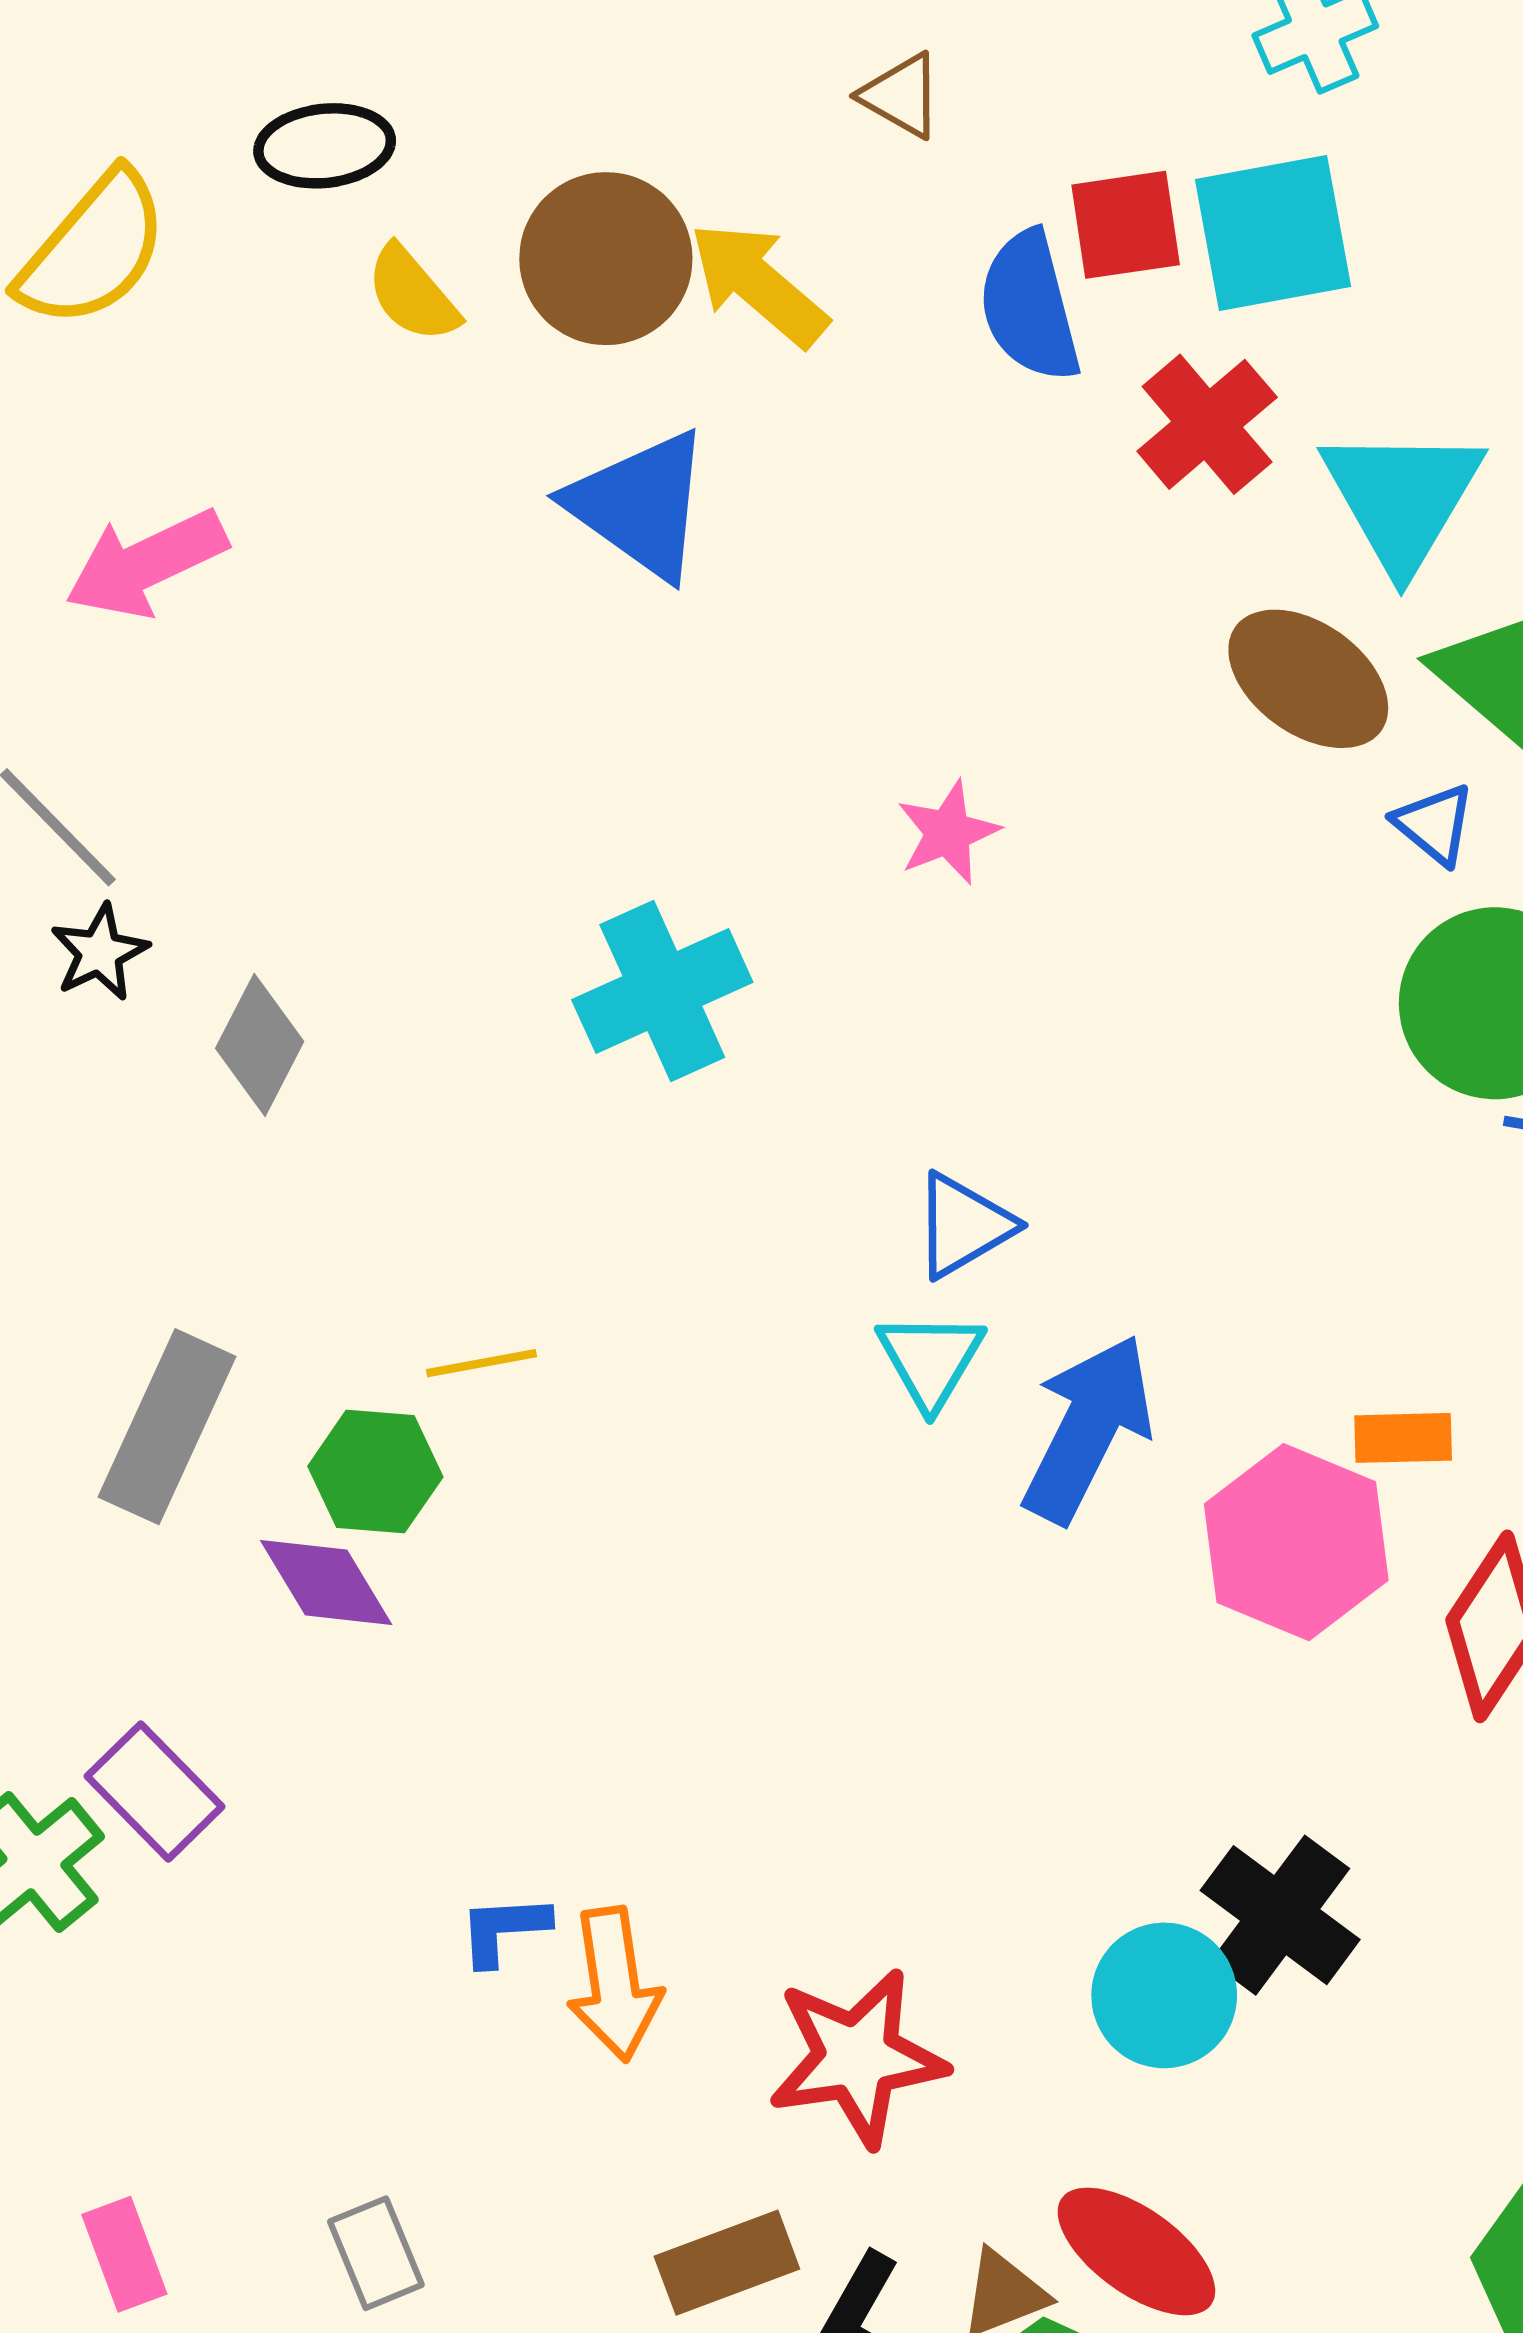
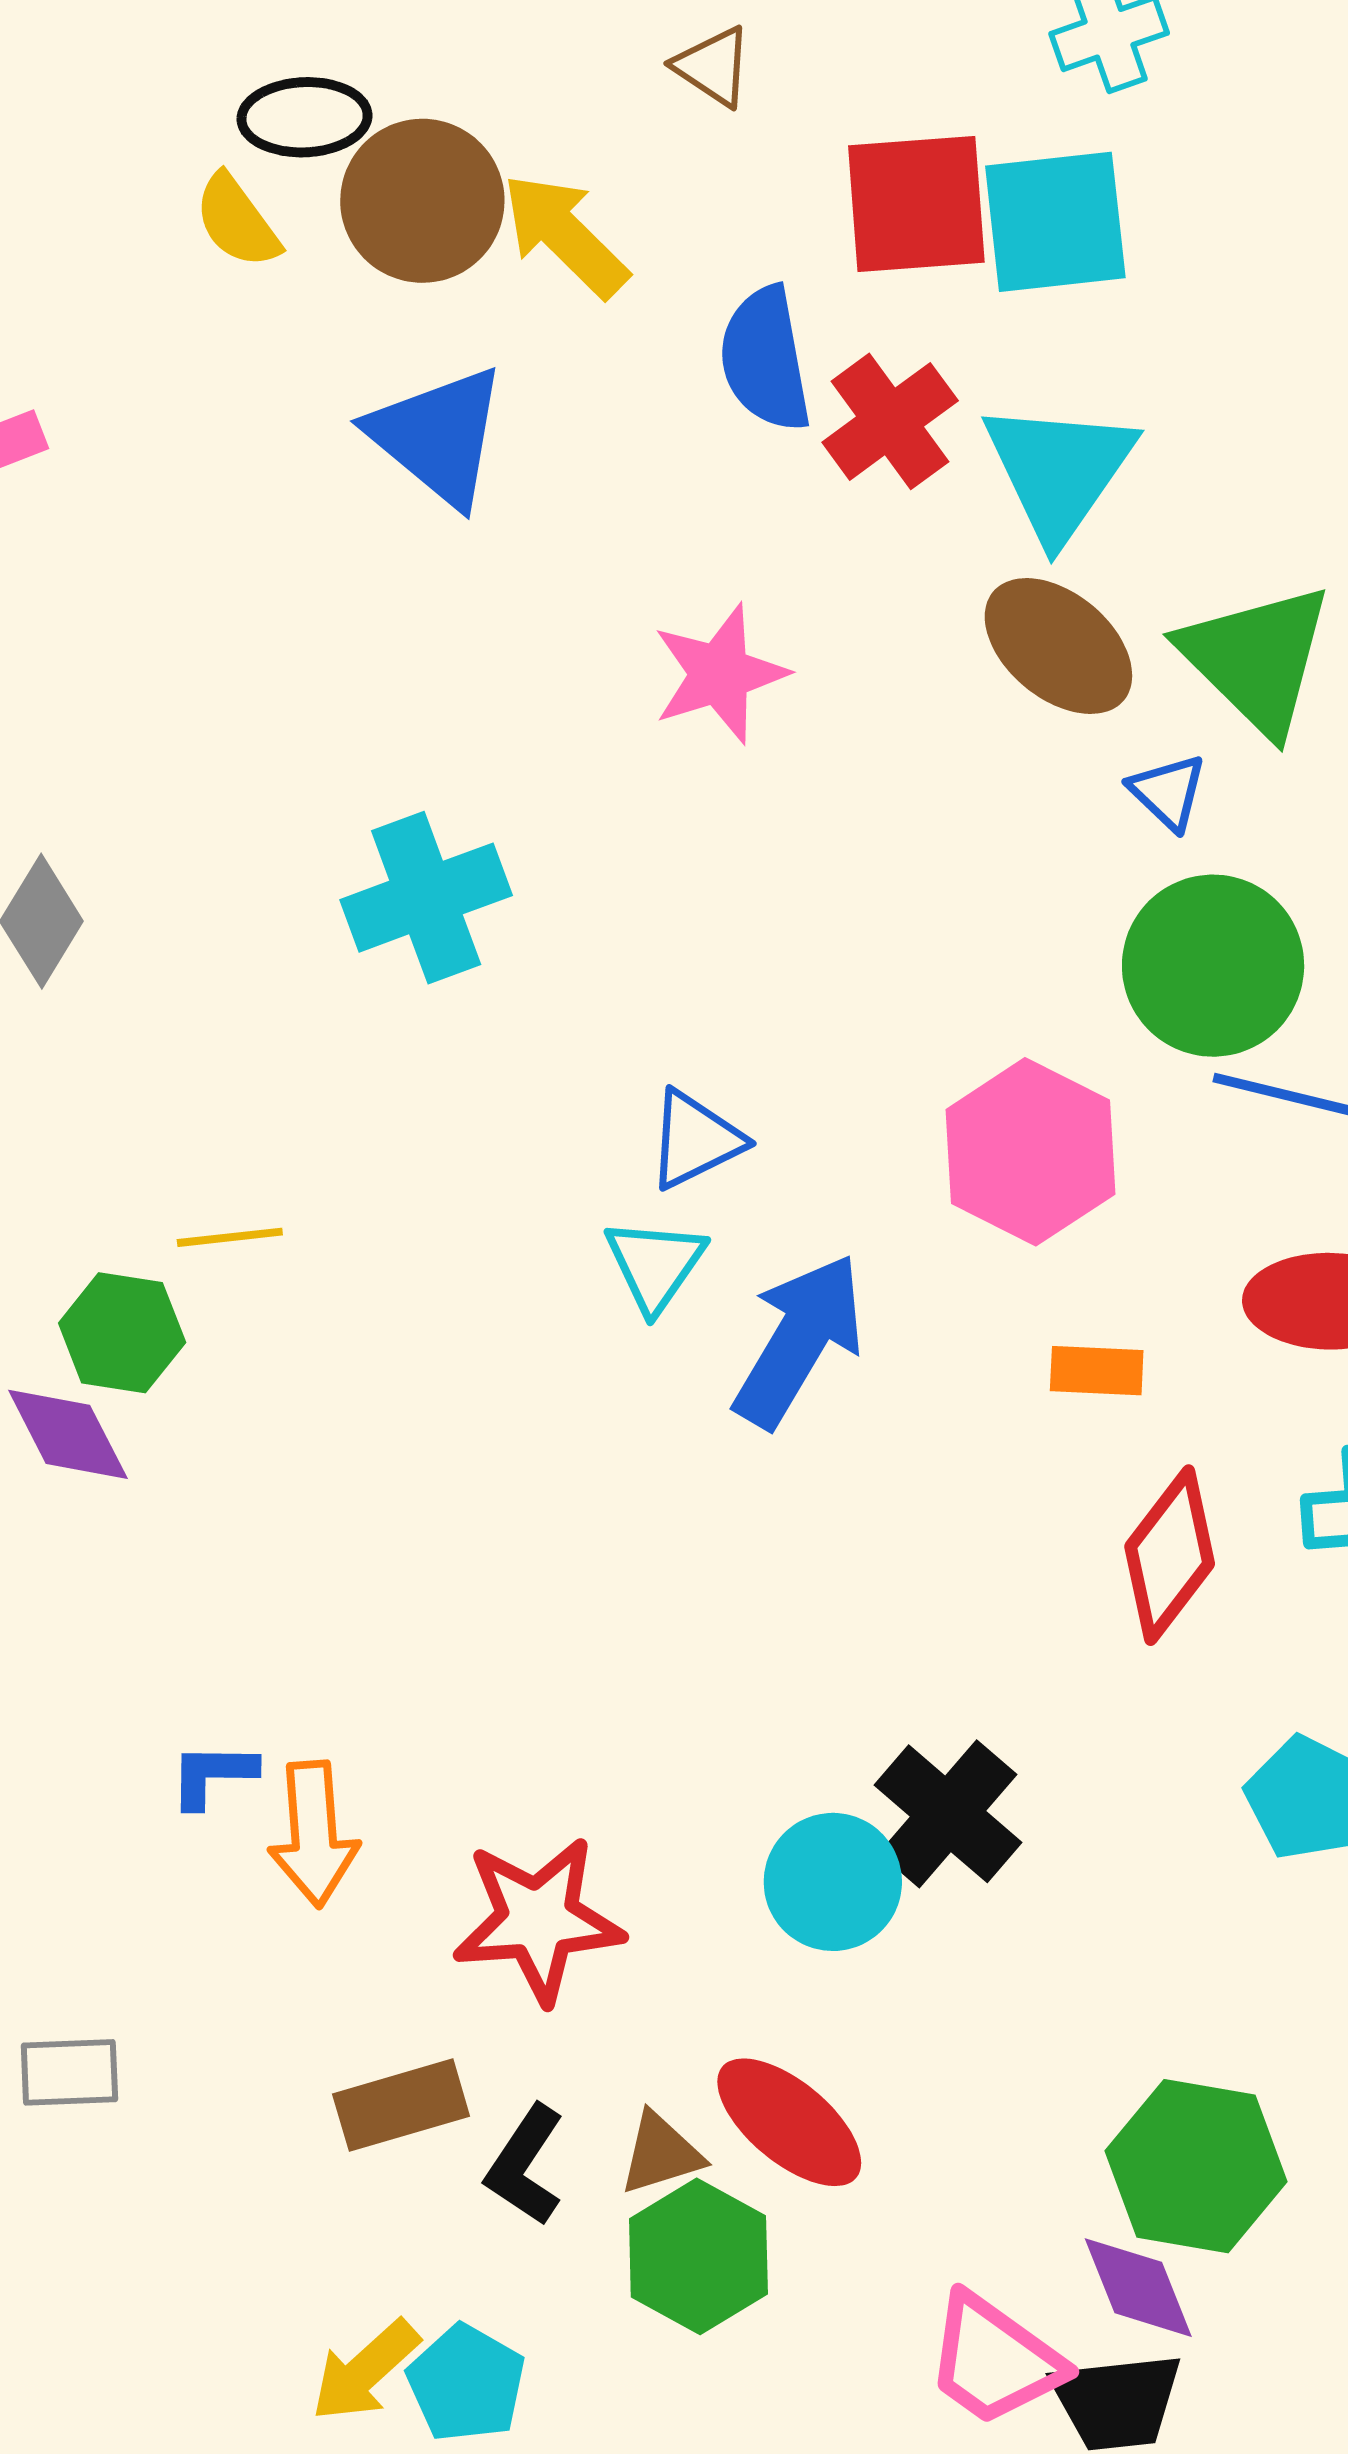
black ellipse: (325, 146) -> (305, 117), moved
red square: (1126, 225) -> (916, 204), size x1.4
blue semicircle: (1030, 306) -> (765, 359), moved
red cross: (1207, 424) -> (890, 421), moved
cyan triangle: (1402, 498) -> (1059, 471), moved
pink star: (948, 833) -> (720, 674), moved, size x1.4
pink hexagon: (1296, 1542) -> (1030, 1152), moved
gray rectangle: (376, 2253) -> (69, 2072), turned -74

